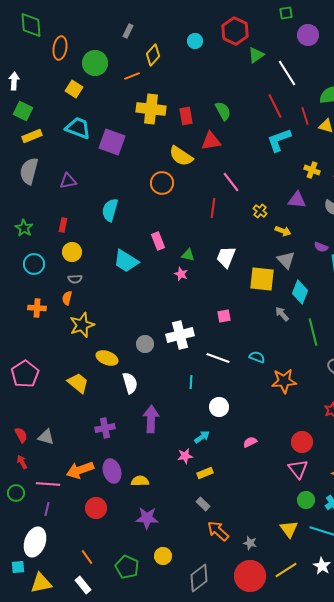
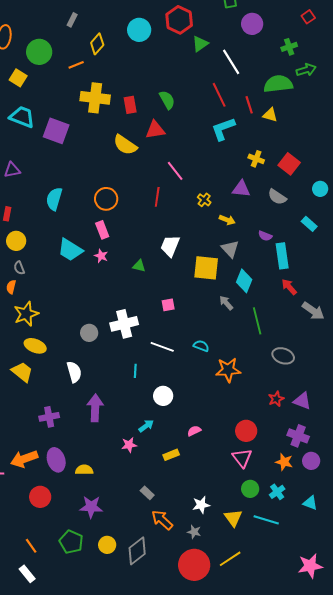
cyan circle: (195, 41) -> (139, 30), size x1.5
orange circle: (162, 183) -> (106, 199), moved
green triangle: (188, 255) -> (139, 266), moved
pink star: (181, 274) -> (101, 256), moved
gray semicircle: (75, 279) -> (19, 268), turned 72
yellow ellipse: (107, 358) -> (35, 346), moved
yellow rectangle: (205, 473) -> (171, 455), moved
white star: (322, 566) -> (201, 505), moved, turned 30
green pentagon: (127, 567) -> (71, 542), moved
gray diamond: (199, 578) -> (137, 551), moved

